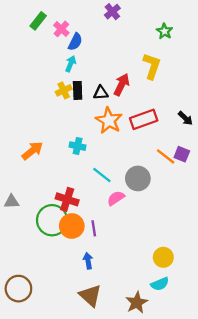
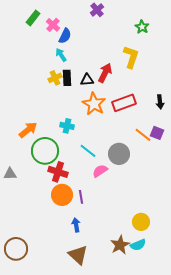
cyan arrow: (71, 64) -> (61, 55), turned -56
black arrow: (185, 118) -> (160, 102), turned 40
green circle: (52, 220) -> (45, 151), moved
brown star: (137, 302) -> (120, 245), moved

